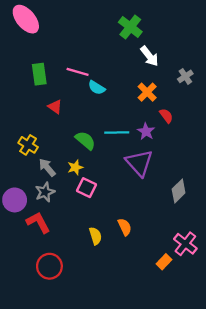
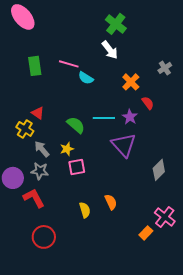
white arrow: (149, 56) -> (110, 50), moved
red triangle: (55, 107) -> (38, 113), moved
pink square: (86, 188) -> (77, 167), turned -36
gray star: (45, 192) -> (40, 171), turned 30

